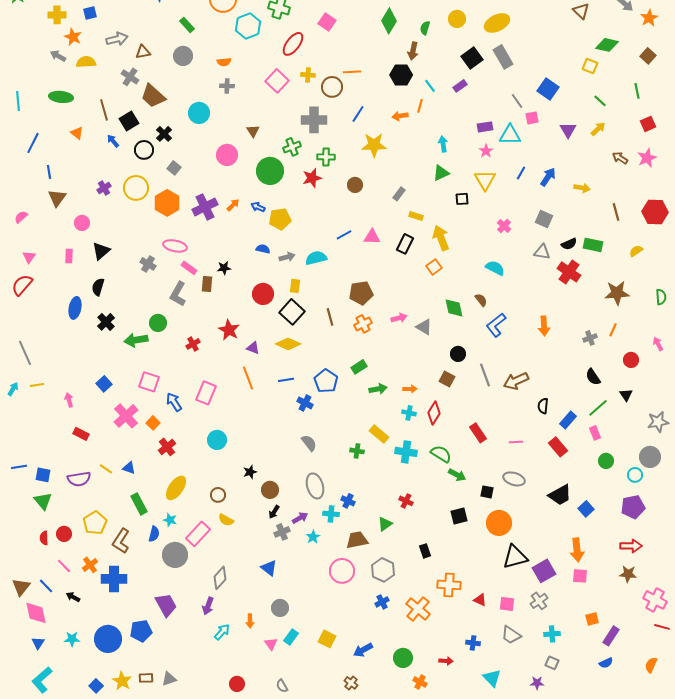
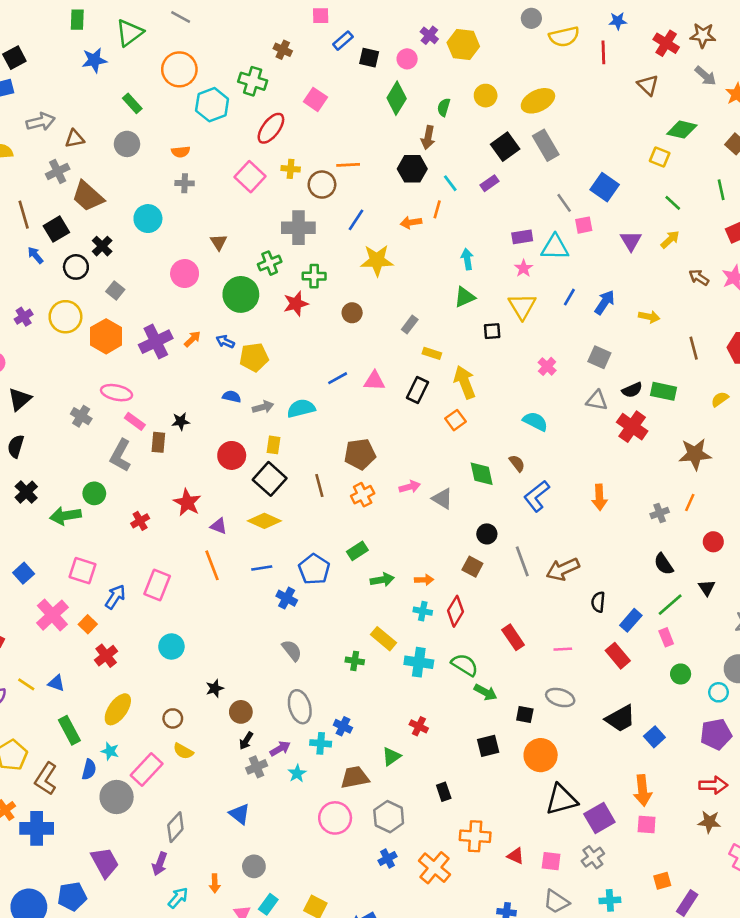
gray cross: (130, 77) -> (58, 171), turned 30
blue arrow: (174, 402) -> (115, 597), turned 66

